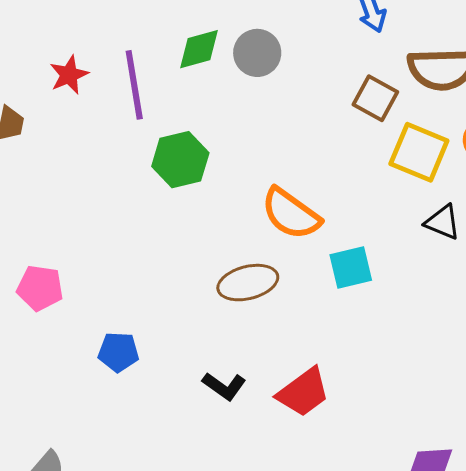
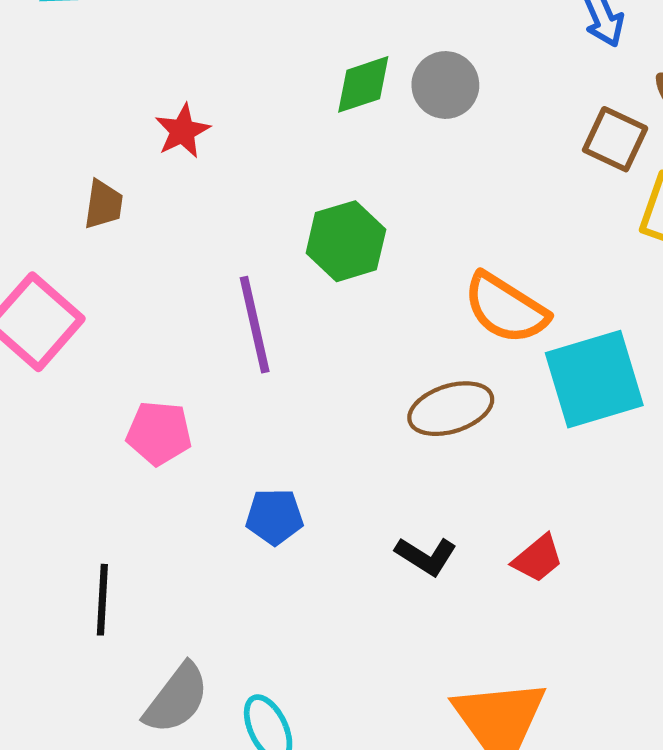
purple line: (134, 85) -> (255, 325), moved
cyan square: (351, 268) -> (594, 379), size x1.6
red trapezoid: (303, 392) -> (538, 558), size x0.7

